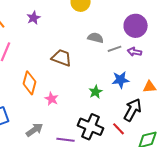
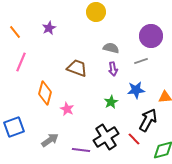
gray line: (115, 49) -> (141, 61), moved
purple arrow: (135, 52) -> (113, 69), moved, turned -112
black cross: (91, 127) -> (106, 137), turned 35

